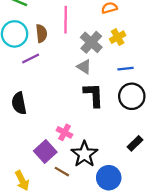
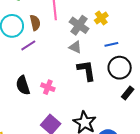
pink cross: (64, 132) -> (48, 87), moved
black rectangle: (135, 143) -> (128, 93), moved

